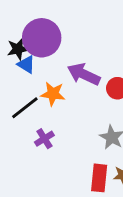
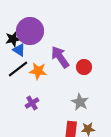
purple arrow: (84, 74) -> (60, 57), turned 30
black line: (25, 108) -> (18, 69), moved

